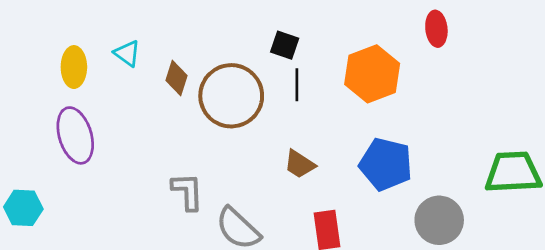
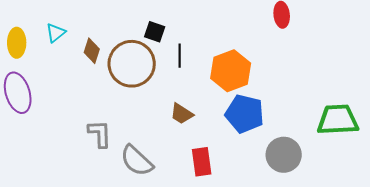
black square: (285, 45) -> (155, 32), moved
cyan triangle: (127, 53) -> (56, 33), turned 45
orange hexagon: (372, 74) -> (231, 71), moved

